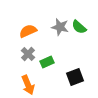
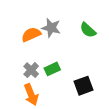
gray star: (60, 27) -> (51, 28), moved
gray cross: (28, 54) -> (31, 70), moved

